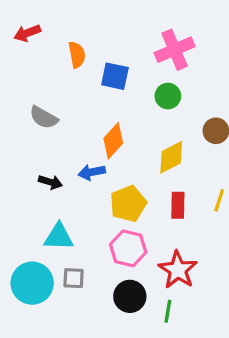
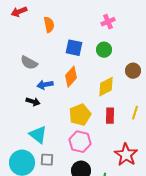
pink cross: (175, 50) -> (108, 22), size x0.6
blue square: (115, 76) -> (74, 48), moved
blue arrow: (92, 172) -> (45, 85), moved
cyan triangle: (59, 237) -> (38, 135), turned 36
red star: (178, 270) -> (126, 155), moved

